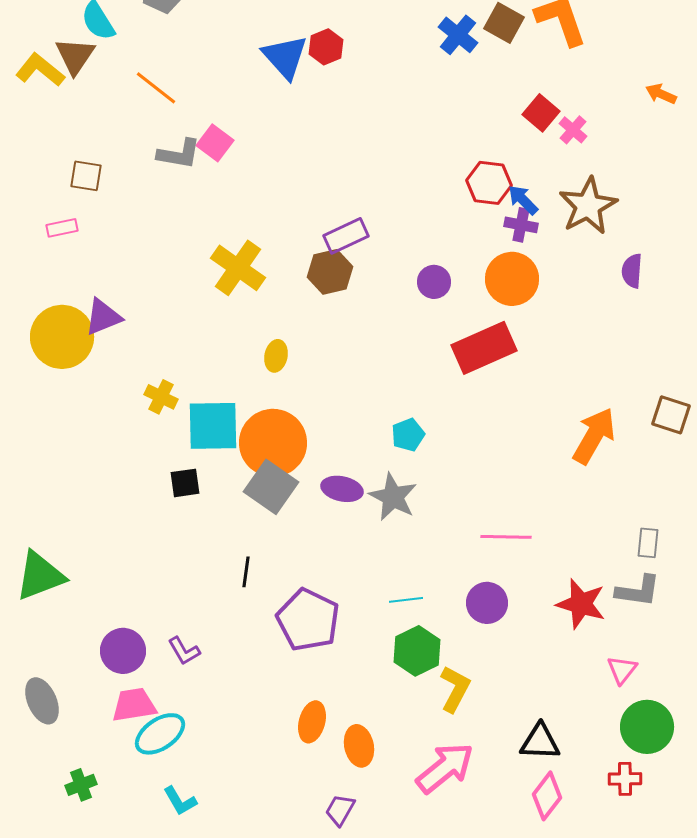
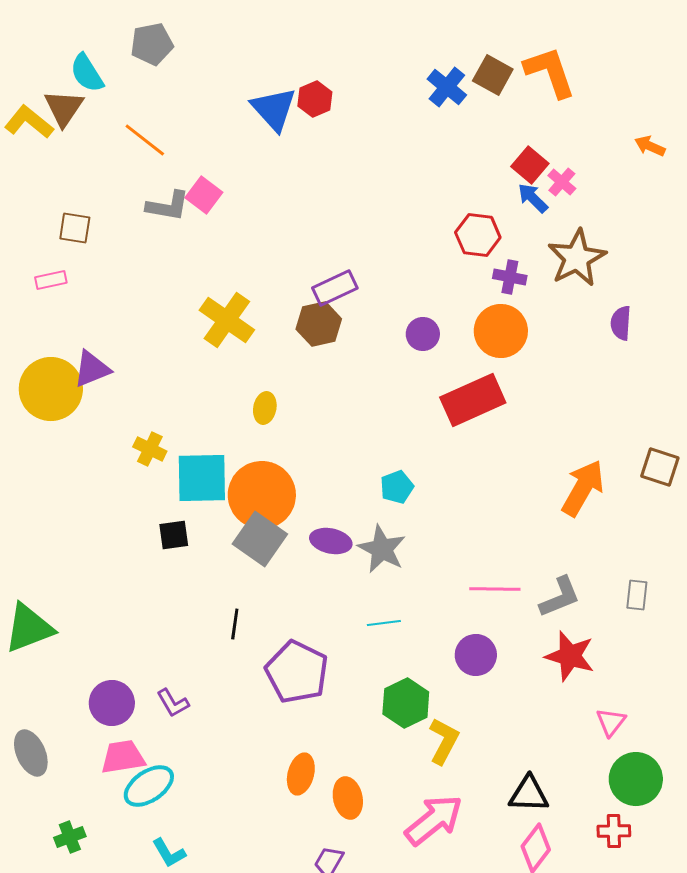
blue arrow: (523, 200) -> (533, 198), moved
gray L-shape: (638, 591) -> (560, 597), moved, turned -30
cyan line: (406, 600) -> (384, 623), moved

